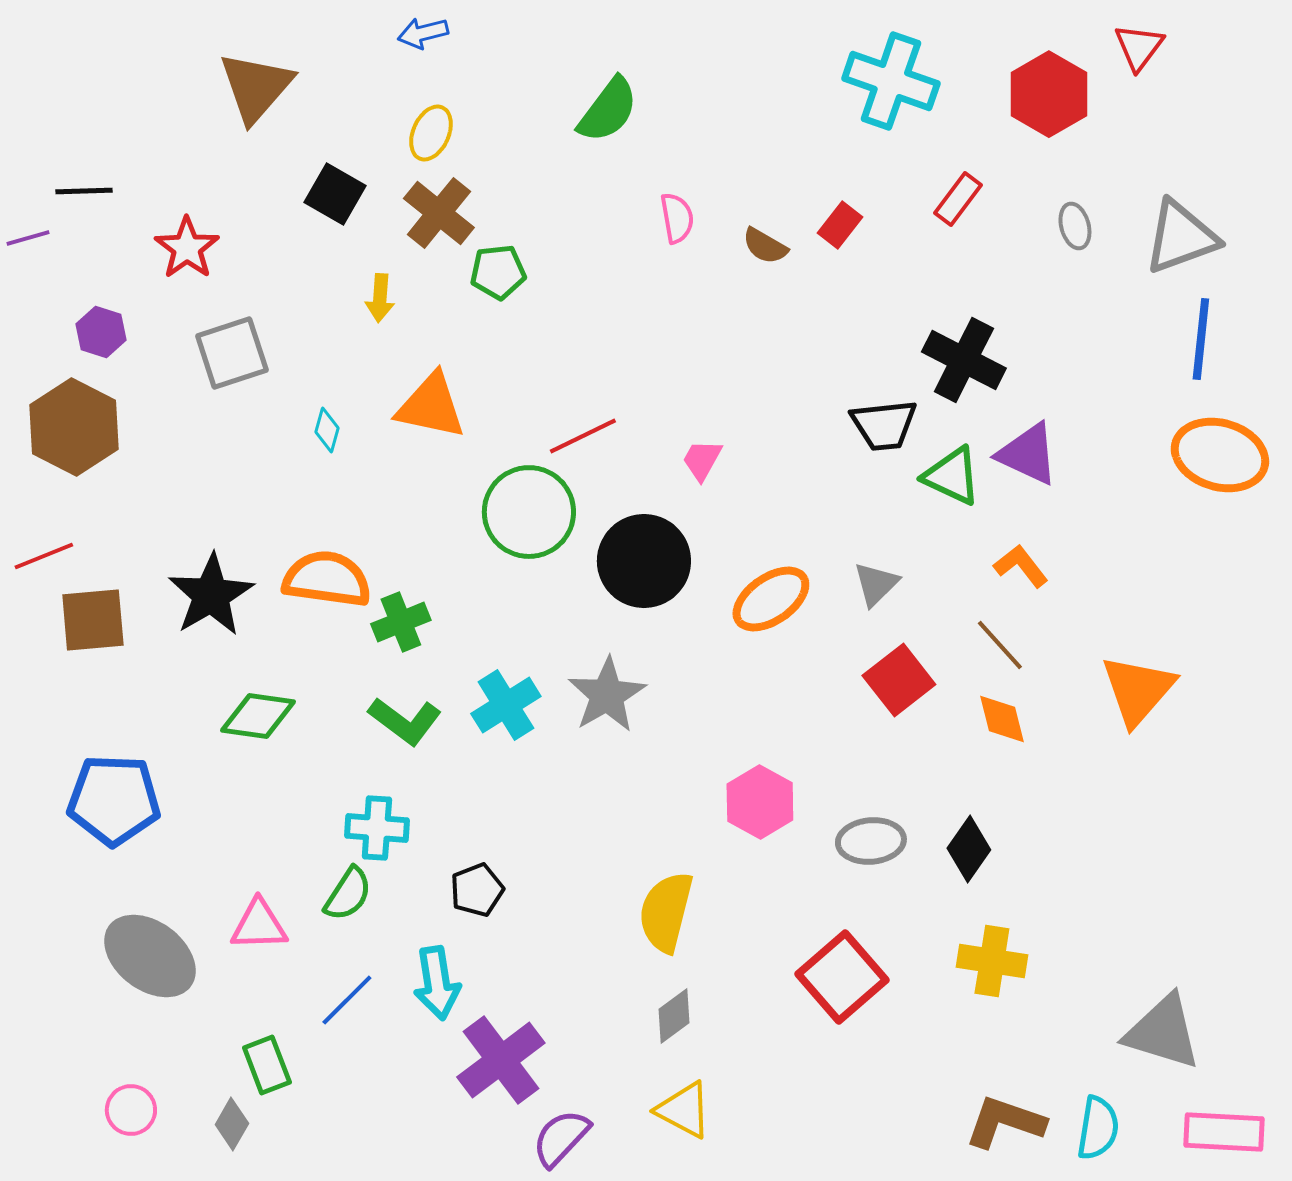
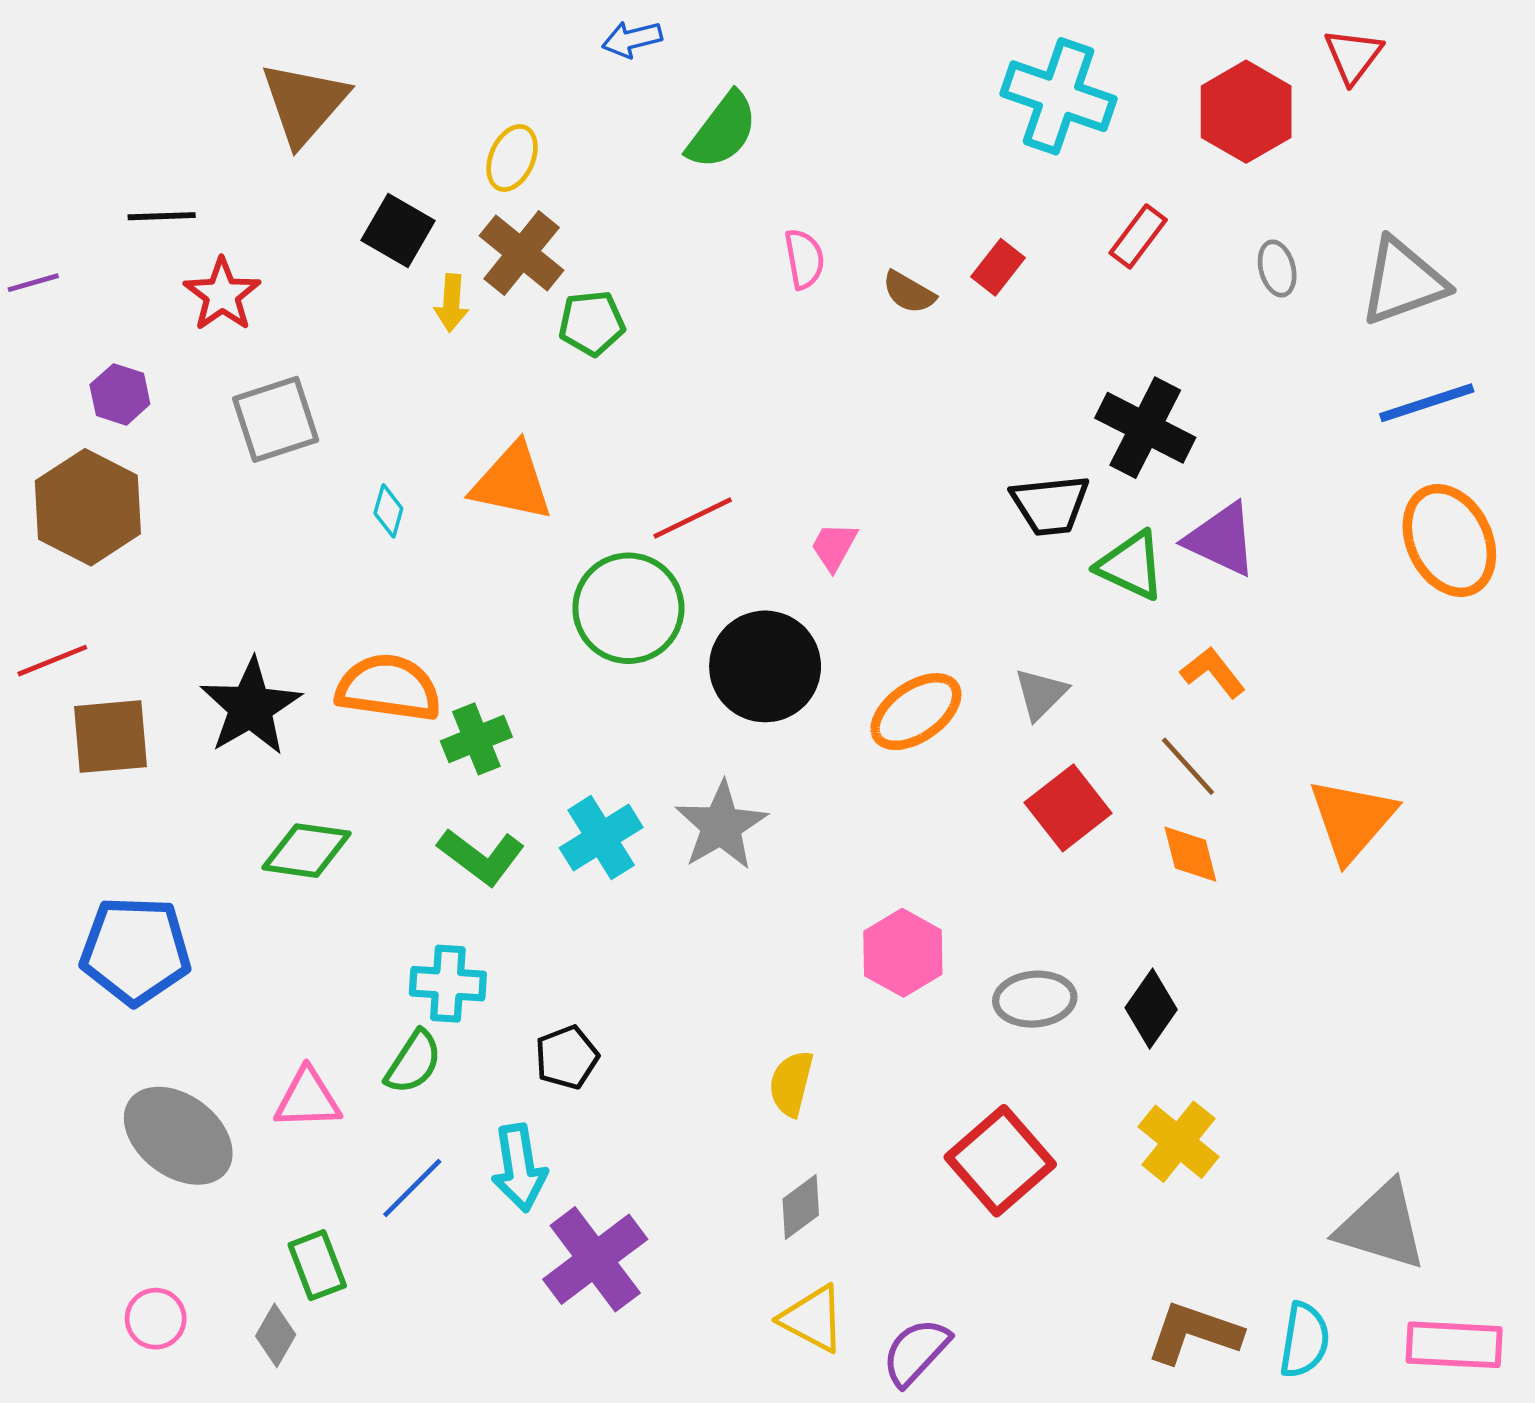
blue arrow: (423, 33) -> (632, 39), moved
black line: (84, 191) -> (162, 216), moved
yellow arrow: (380, 298) -> (451, 303), moved
blue line: (1201, 339) -> (1427, 403), turned 66
orange ellipse: (1220, 455) -> (1449, 541), turned 48
yellow semicircle: (666, 912) -> (791, 1083), size x0.7
yellow cross: (992, 961) -> (1179, 1142), turned 30
purple semicircle: (561, 1138) -> (916, 1352), moved

